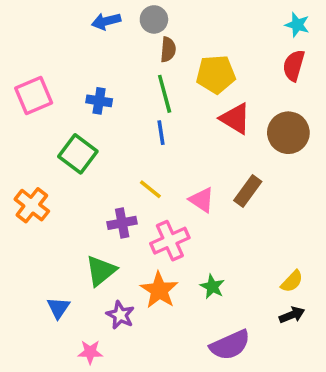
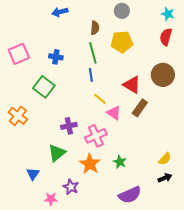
gray circle: (154, 19) -> (122, 11), moved
red triangle: (235, 119) -> (132, 85), moved
yellow line: (150, 189) -> (100, 99), moved
purple star: (120, 315) -> (71, 187), moved

